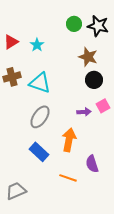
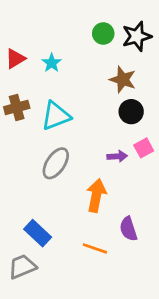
black star: (98, 26) -> (137, 36), turned -30
cyan triangle: (40, 83) -> (56, 116), turned -40
blue rectangle: (39, 152) -> (38, 233), moved

